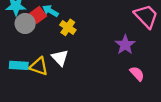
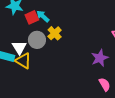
gray circle: (25, 24) -> (37, 40), moved
white triangle: (60, 58) -> (19, 47), moved

